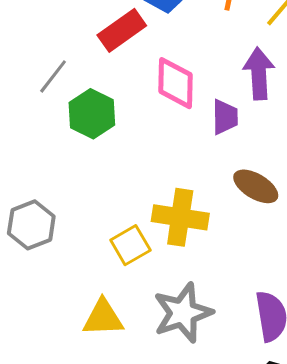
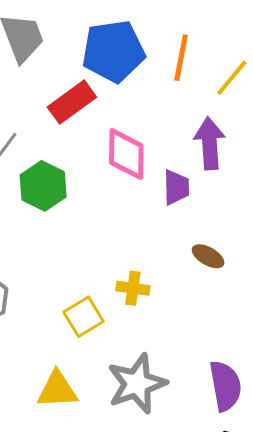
brown ellipse: (256, 186) -> (208, 256), size x0.7
yellow cross: (180, 217) -> (133, 288), size x0.6

